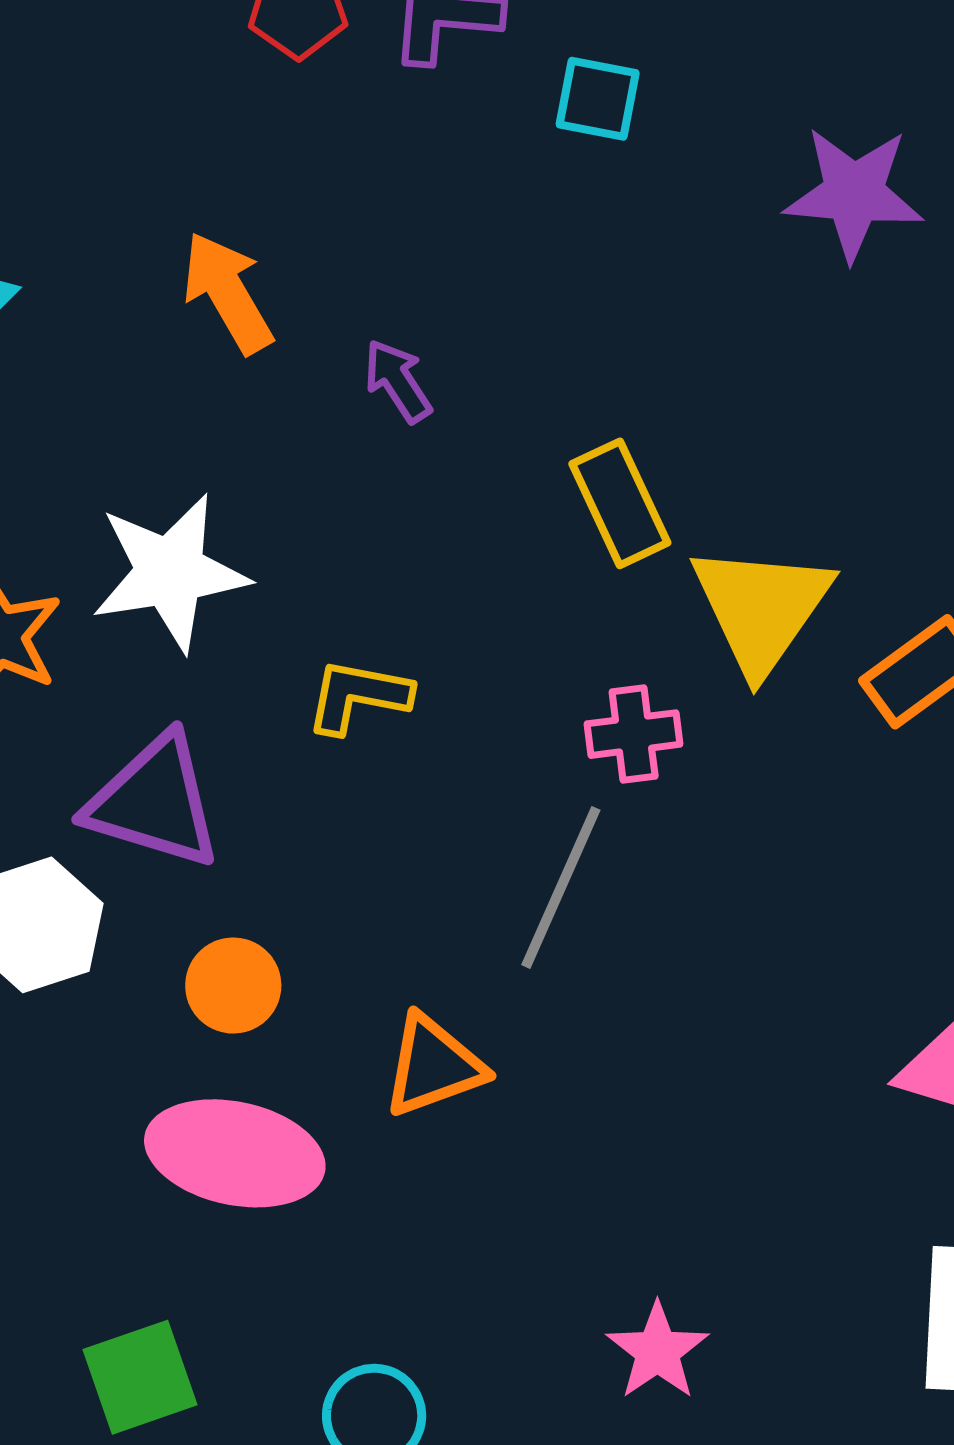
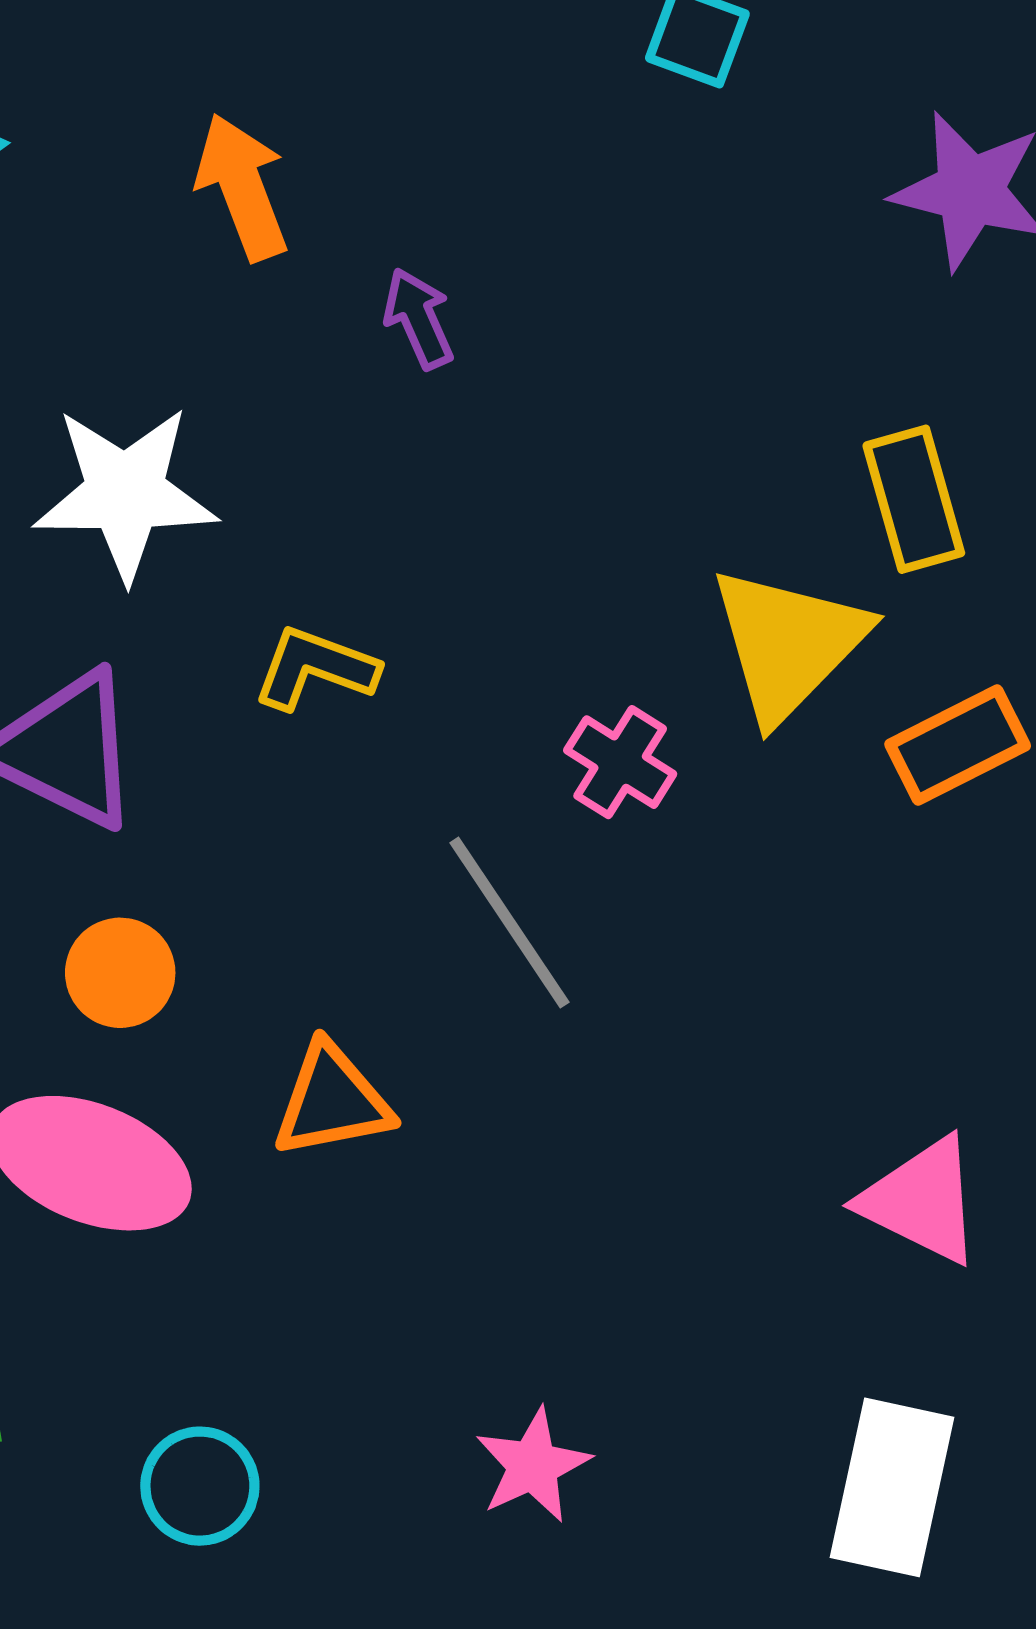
yellow rectangle: (620, 503) -> (914, 499), moved
pink cross: (634, 734) -> (620, 762), turned 30
gray line: (561, 887) -> (509, 922), turned -67

